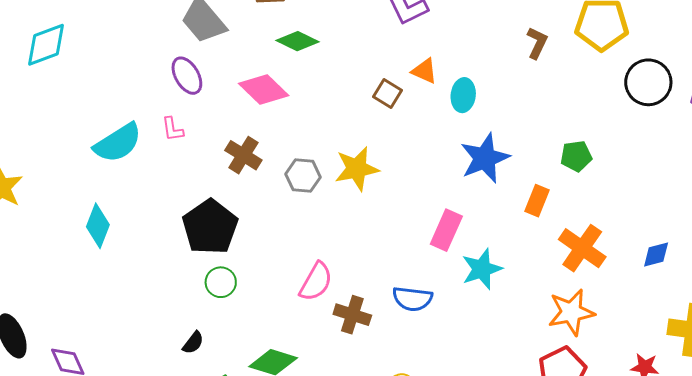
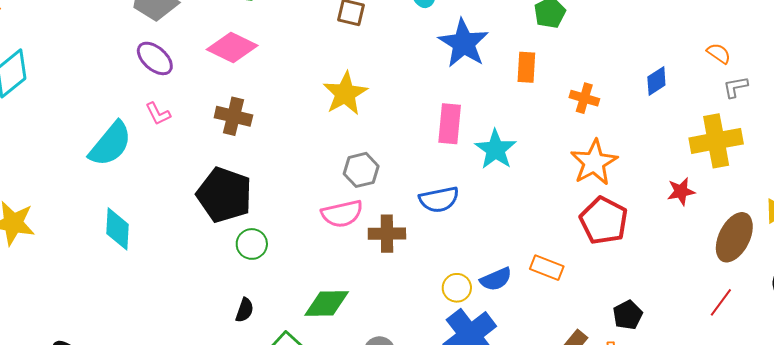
gray hexagon: (303, 176) -> (361, 170), moved
orange cross: (582, 248) -> (584, 98), size x0.6
pink semicircle: (316, 282) -> (342, 214), turned 66

